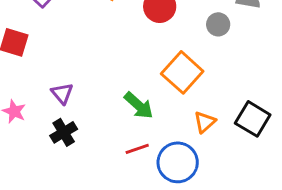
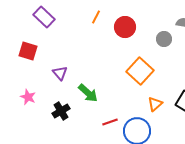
purple triangle: (62, 93) -> (60, 73), moved
green arrow: (139, 105) -> (88, 93), moved

